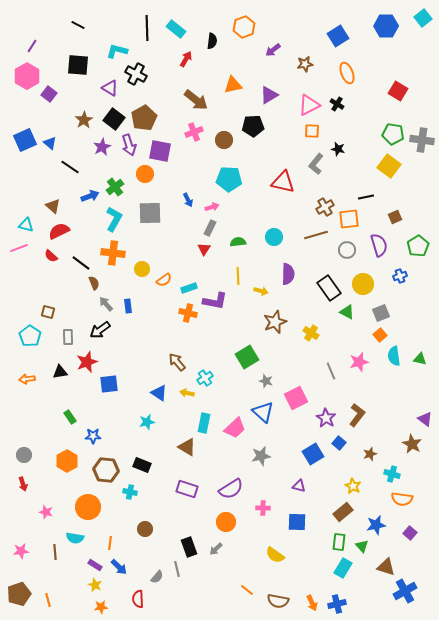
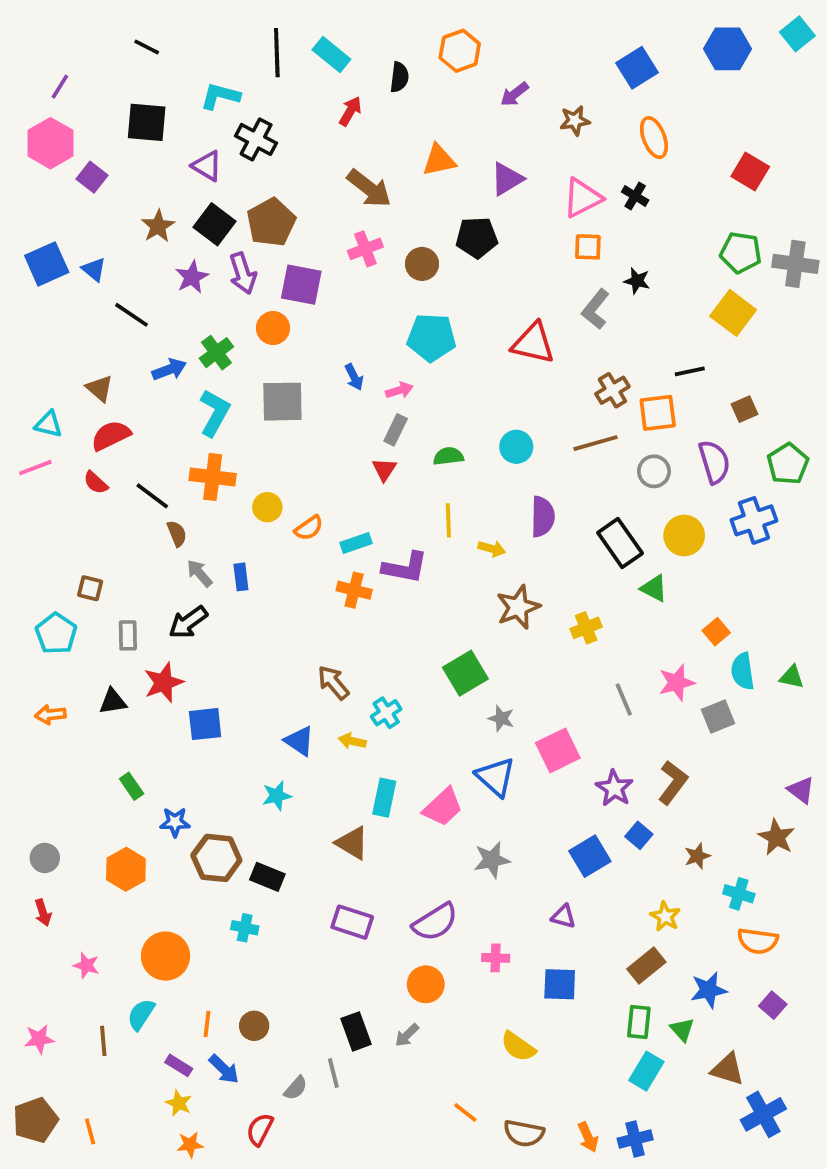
blue cross: (400, 276) -> (754, 520), size x1.6
gray square: (381, 313) -> (718, 717), moved
yellow cross: (311, 333) -> (586, 628), turned 35
brown hexagon: (106, 470) -> (216, 858), moved
brown circle: (145, 529) -> (254, 1026), moved
cyan semicircle: (75, 538) -> (141, 1014), turned 114
red semicircle: (138, 599) -> (260, 1130), turned 30

